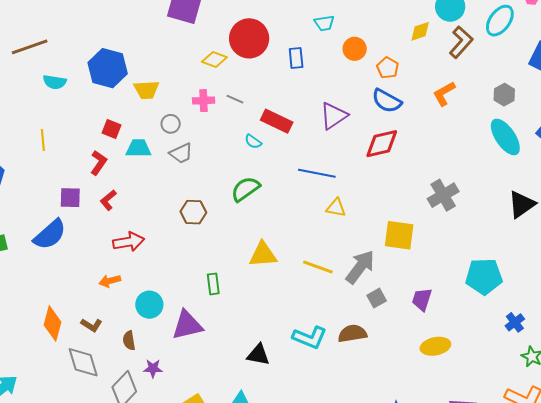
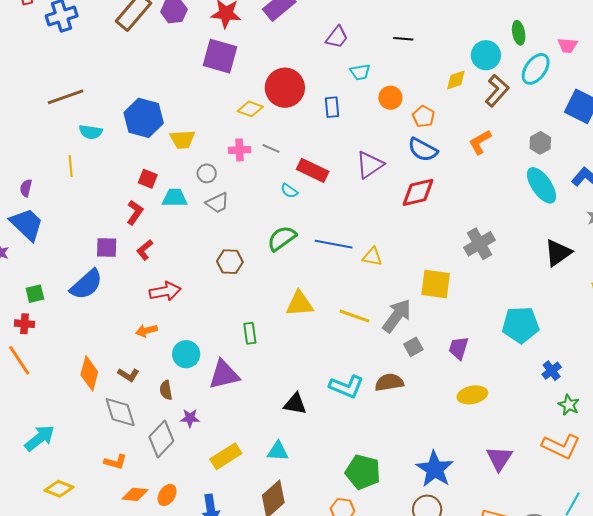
yellow line: (43, 140) -> (71, 166), moved
blue line: (317, 173) -> (334, 244), moved

